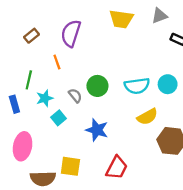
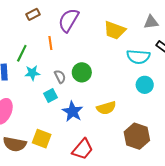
yellow trapezoid: (121, 19) -> (115, 30), moved
cyan semicircle: (137, 86) -> (138, 57), moved
yellow semicircle: (147, 117) -> (106, 108), moved
cyan square: (58, 118) -> (50, 95), moved

